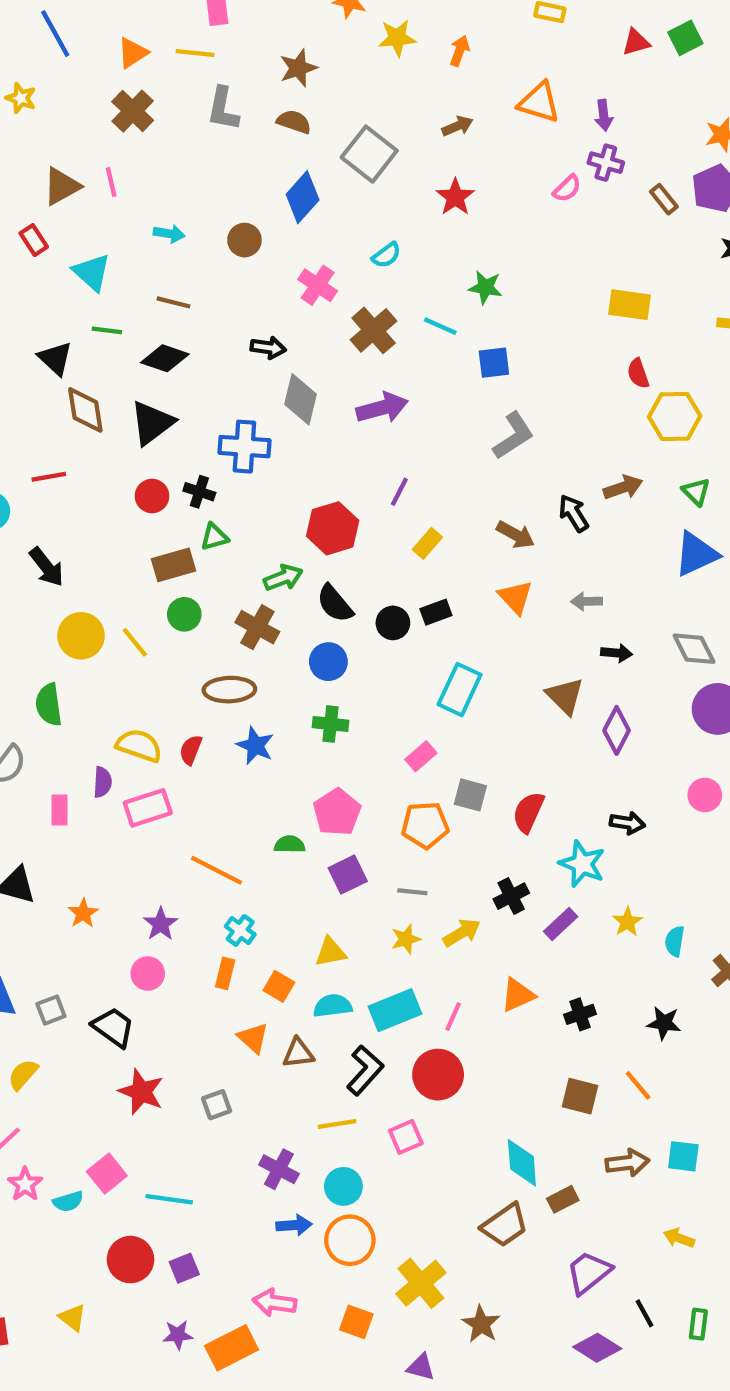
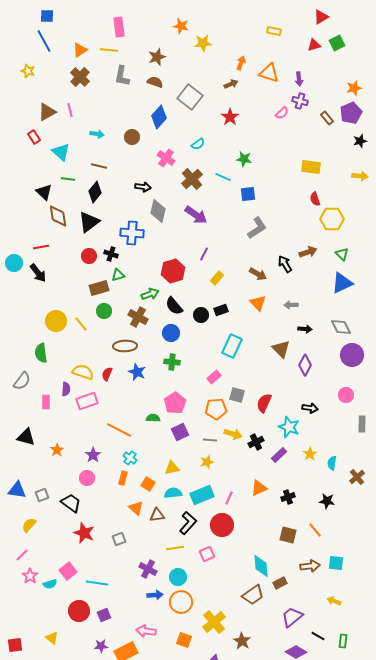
orange arrow: (460, 51) -> (241, 63), moved
black diamond: (165, 358) -> (95, 192), turned -70
purple arrow: (382, 408) -> (196, 215), turned 50
black arrow: (47, 567) -> (38, 273), moved
yellow arrow: (462, 933) -> (233, 434), moved, turned 48
black line: (645, 1313) -> (318, 636), turned -32

